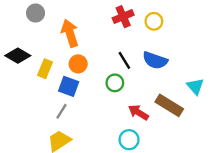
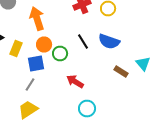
green circle: (115, 83) -> (60, 54), moved
blue square: (69, 86) -> (36, 64), turned -30
brown rectangle: (169, 105) -> (121, 72), moved, size x0.6
red arrow: (138, 112) -> (75, 82), moved

